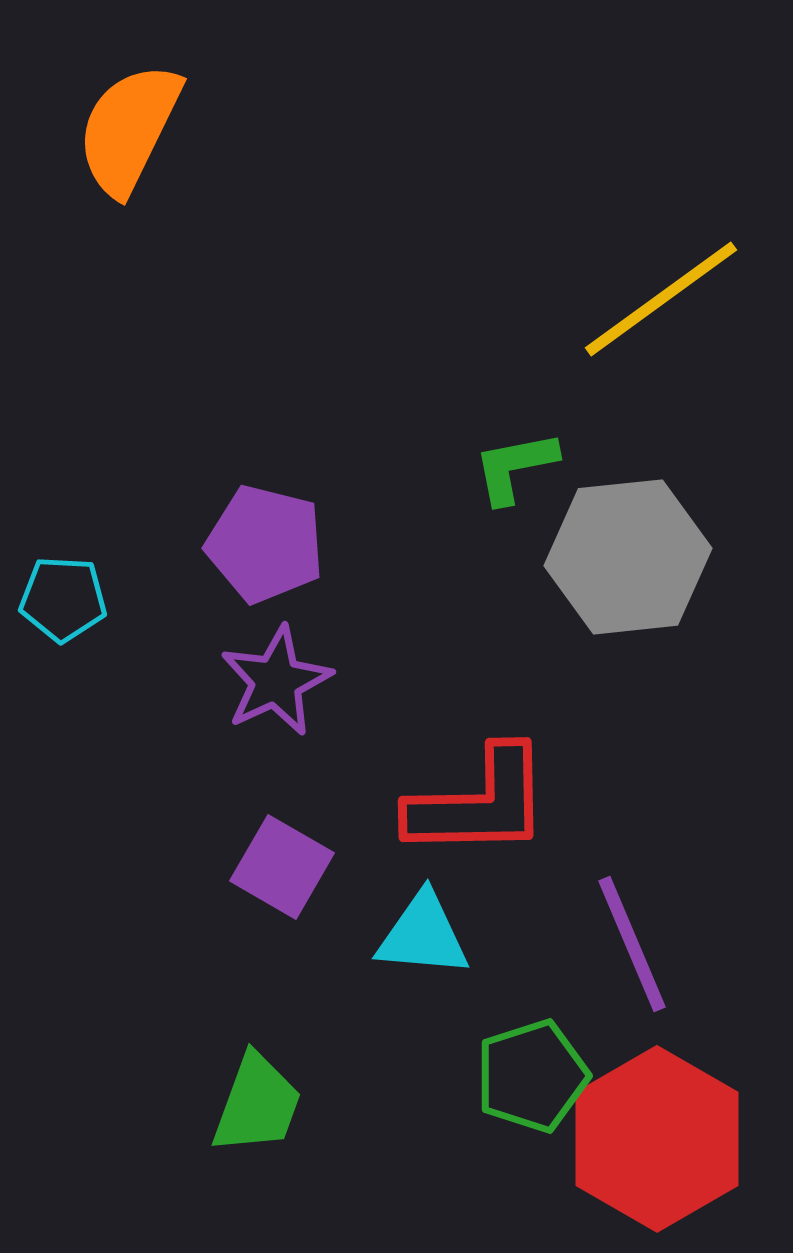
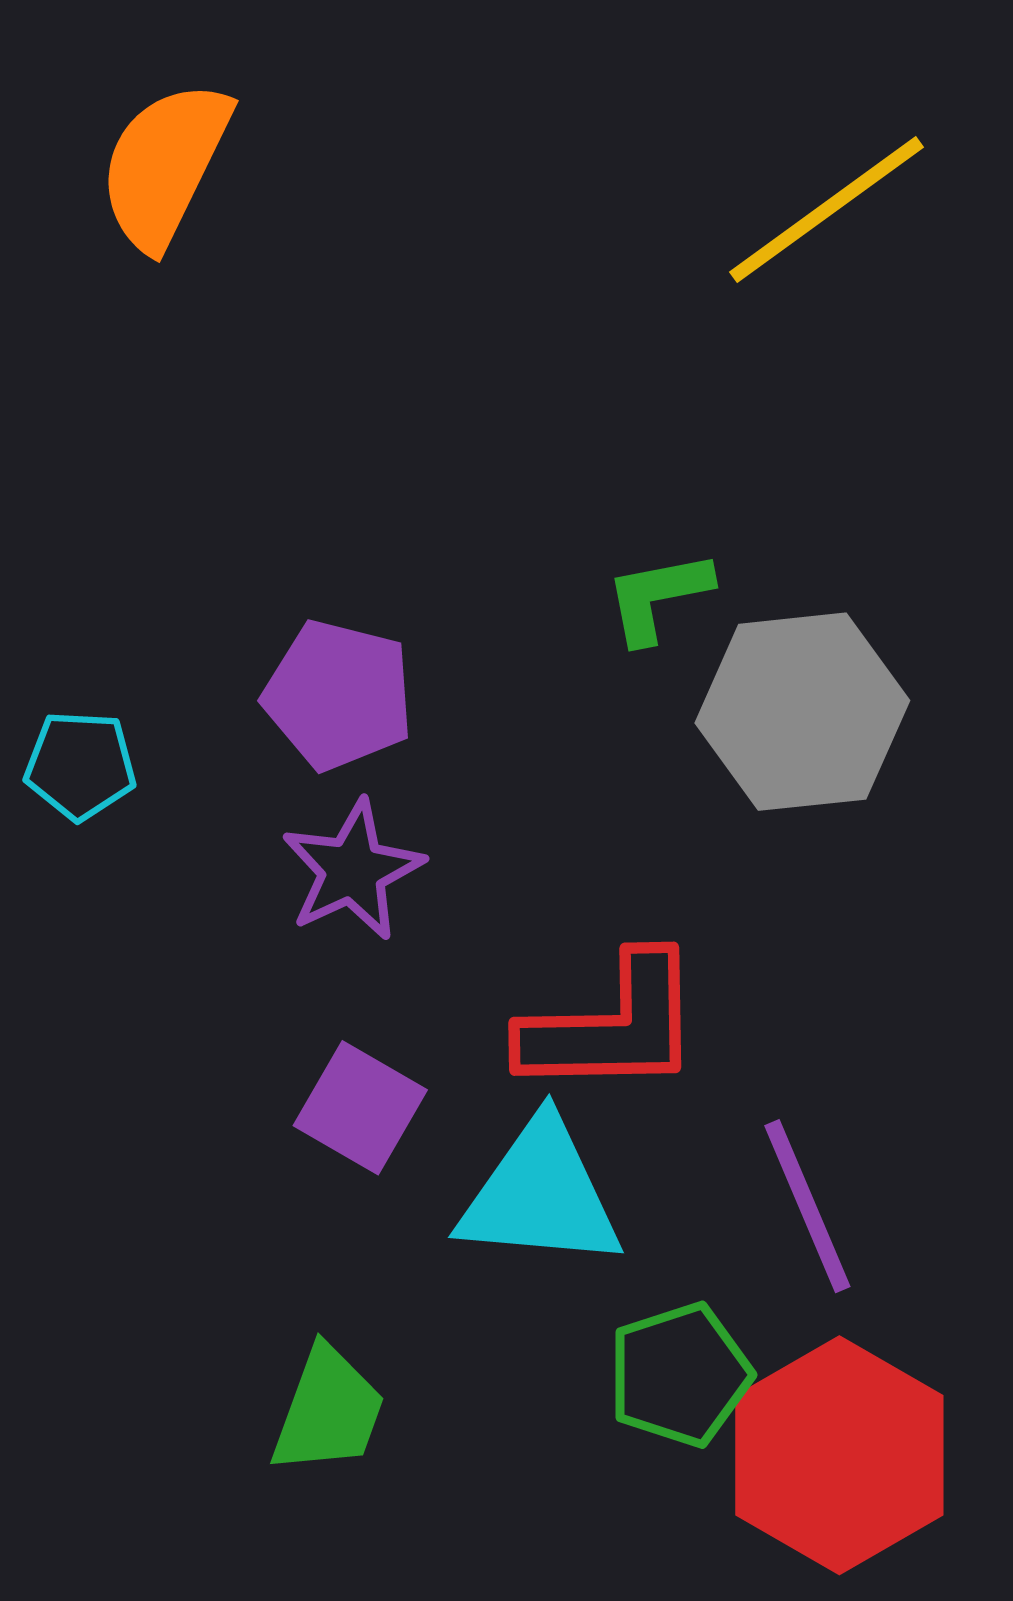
yellow line: (661, 299) -> (827, 210), moved
cyan triangle: (423, 935) -> (540, 1195), size x1.4

